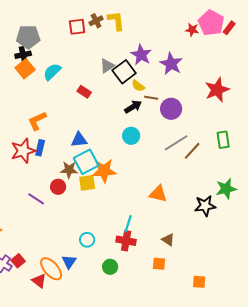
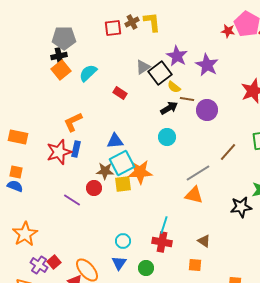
gray line: (176, 143) -> (198, 173), moved
blue triangle: (69, 262) -> (119, 263), moved

